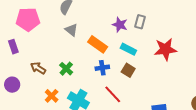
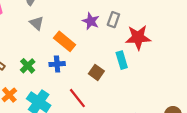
cyan rectangle: (128, 49) -> (122, 60), moved, turned 42
red star: (165, 49) -> (138, 37), moved
blue cross: (102, 68) -> (57, 64), moved

